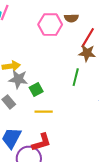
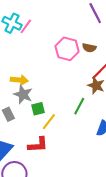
yellow line: (44, 112) -> (49, 122), moved, turned -66
red L-shape: (41, 142) -> (38, 145), moved

